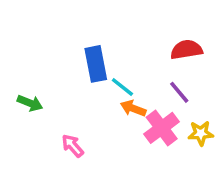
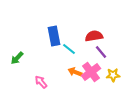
red semicircle: (186, 50) -> (94, 36), moved
green arrow: (30, 103) -> (17, 58), turned 112
orange arrow: (133, 108) -> (75, 72), moved

